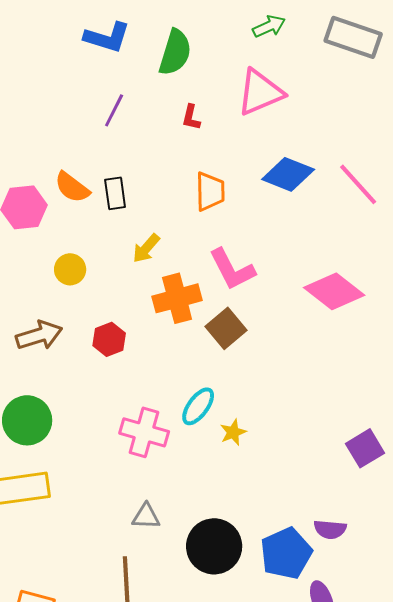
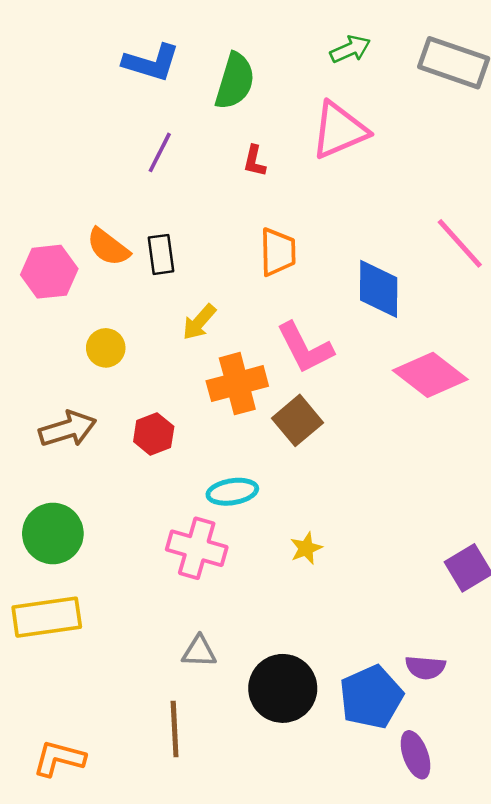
blue diamond: (288, 174) -> (379, 289), moved, turned 69
cyan ellipse: (198, 406) -> (232, 492), moved, turned 45

